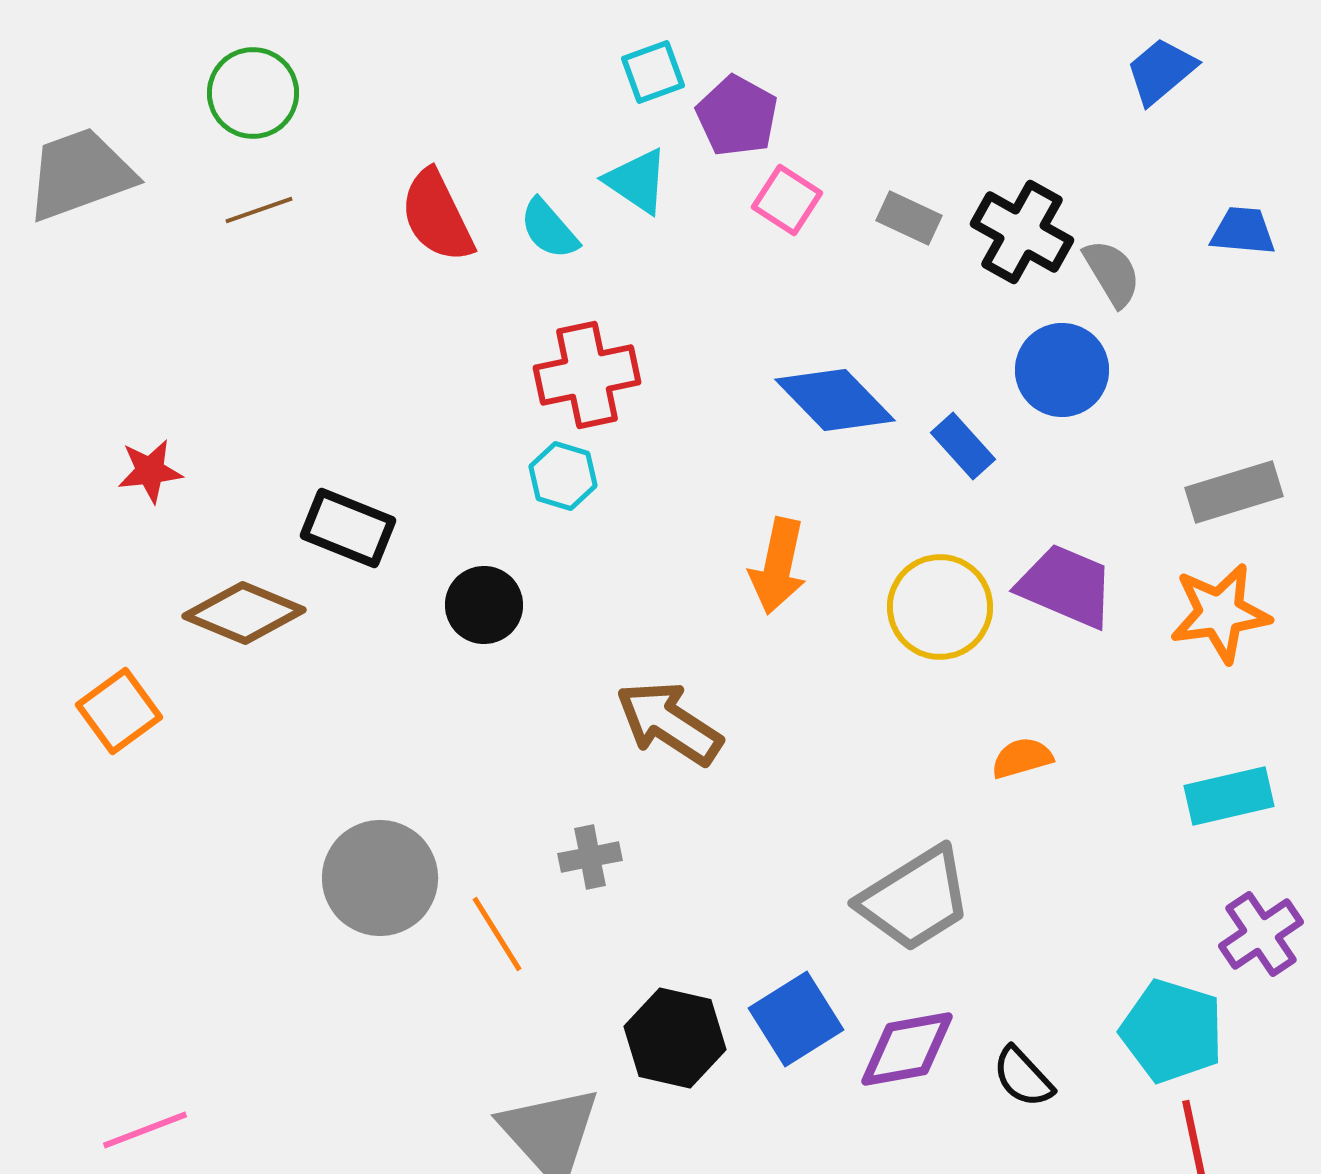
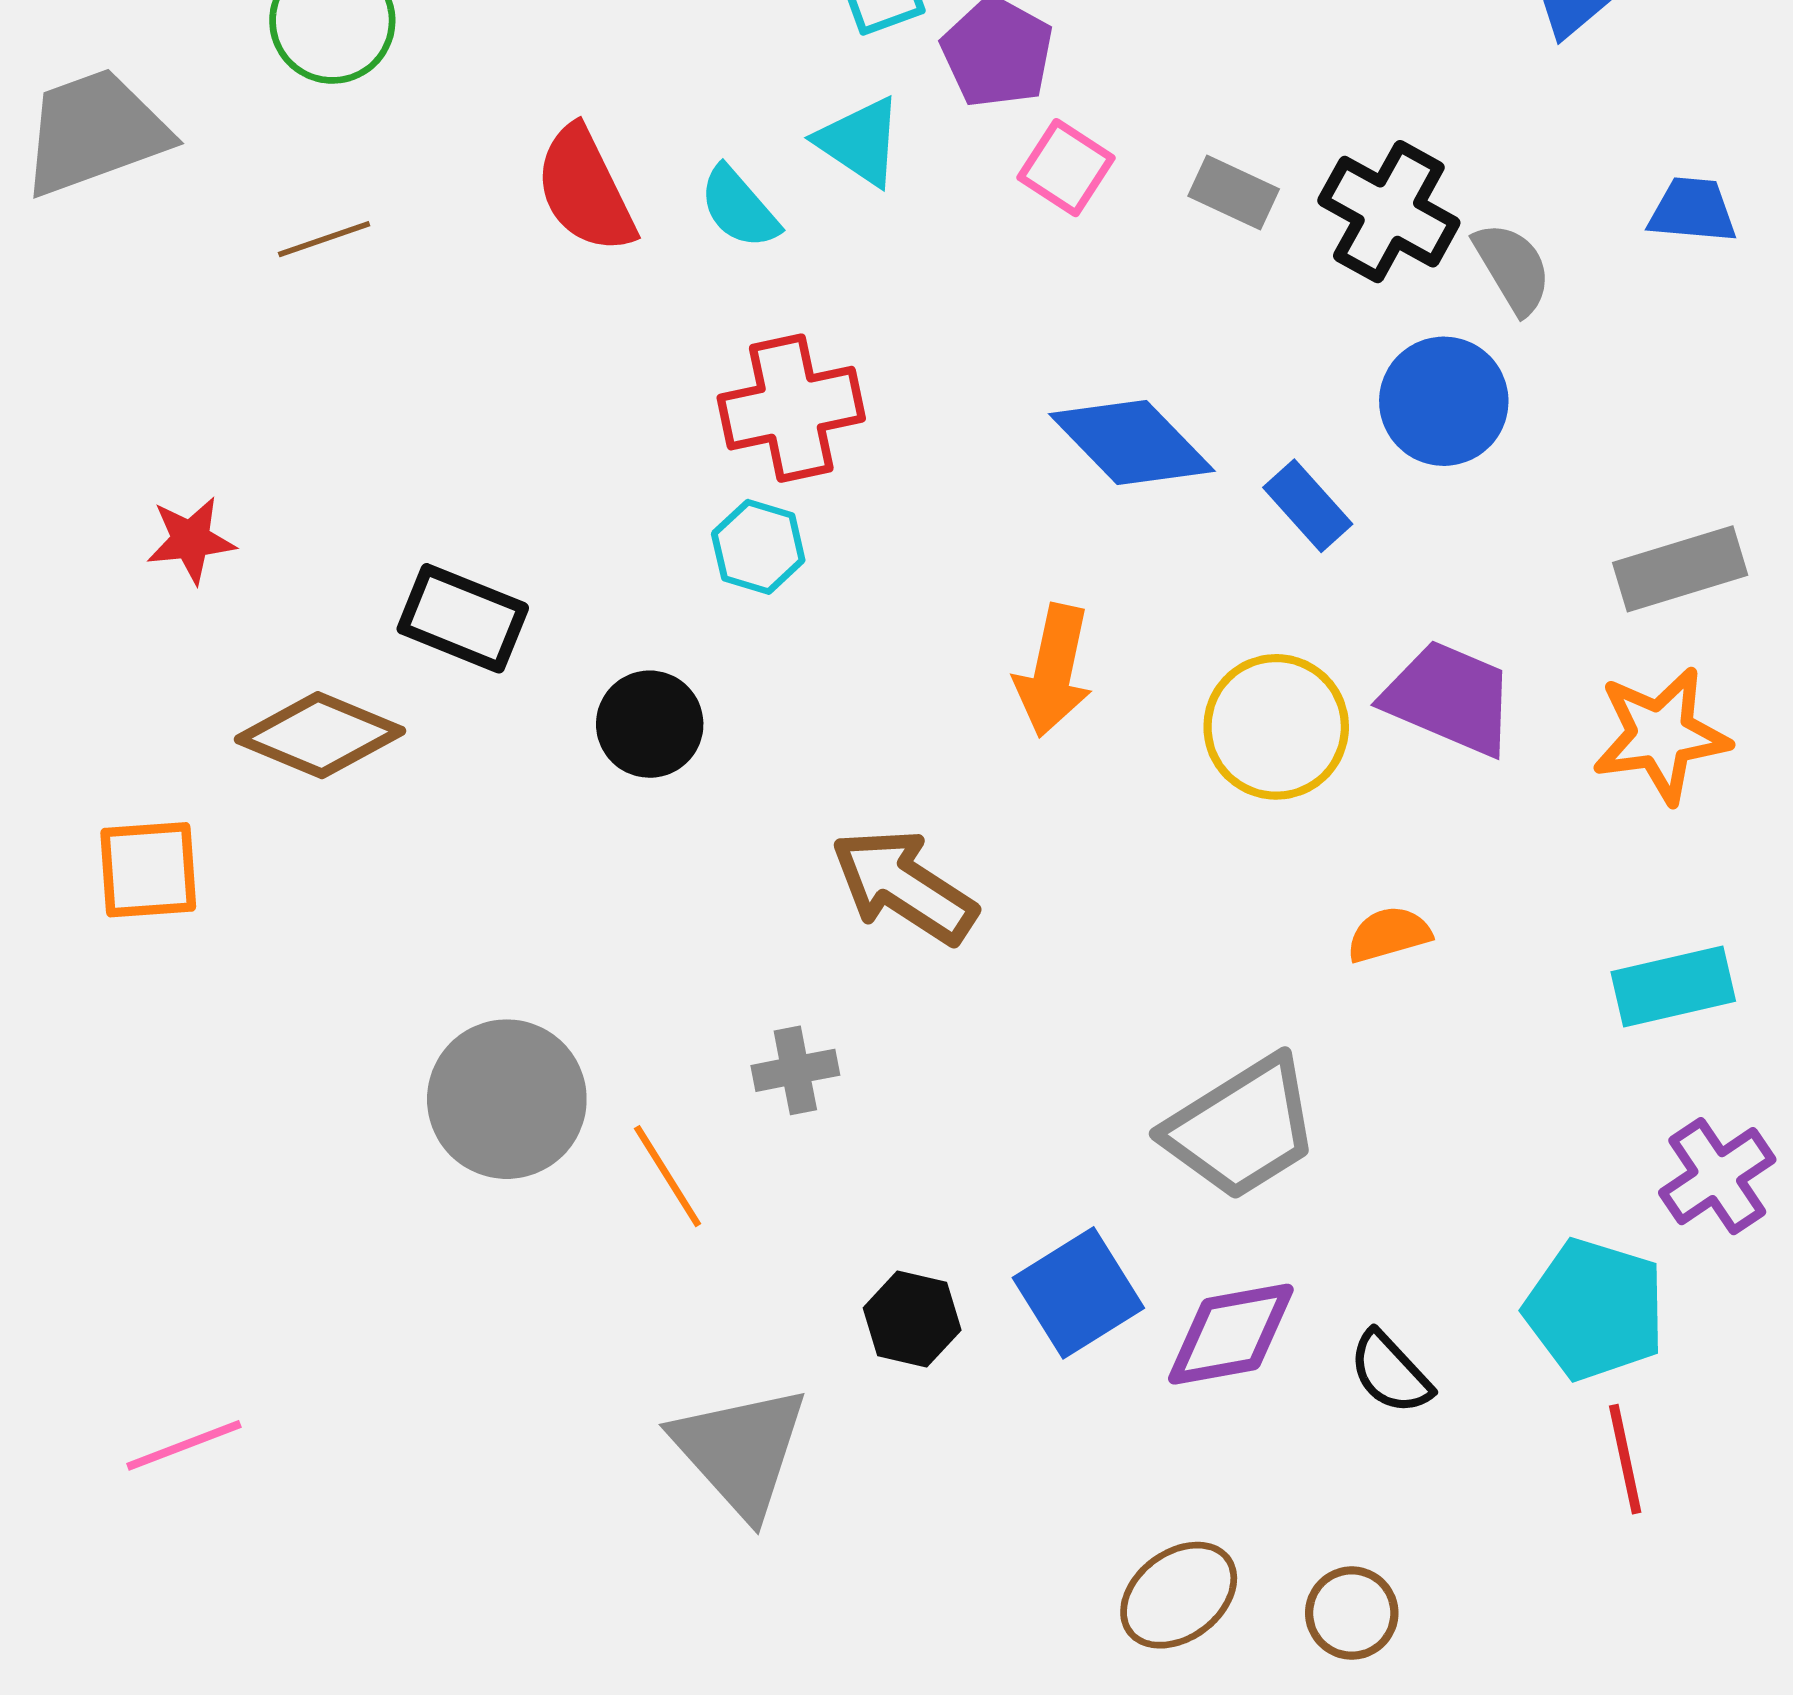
brown line: (259, 210) -> (324, 239), moved
orange square: (119, 711) -> (148, 870), turned 32
black hexagon: (675, 1038) -> (912, 1319), size x0.7

